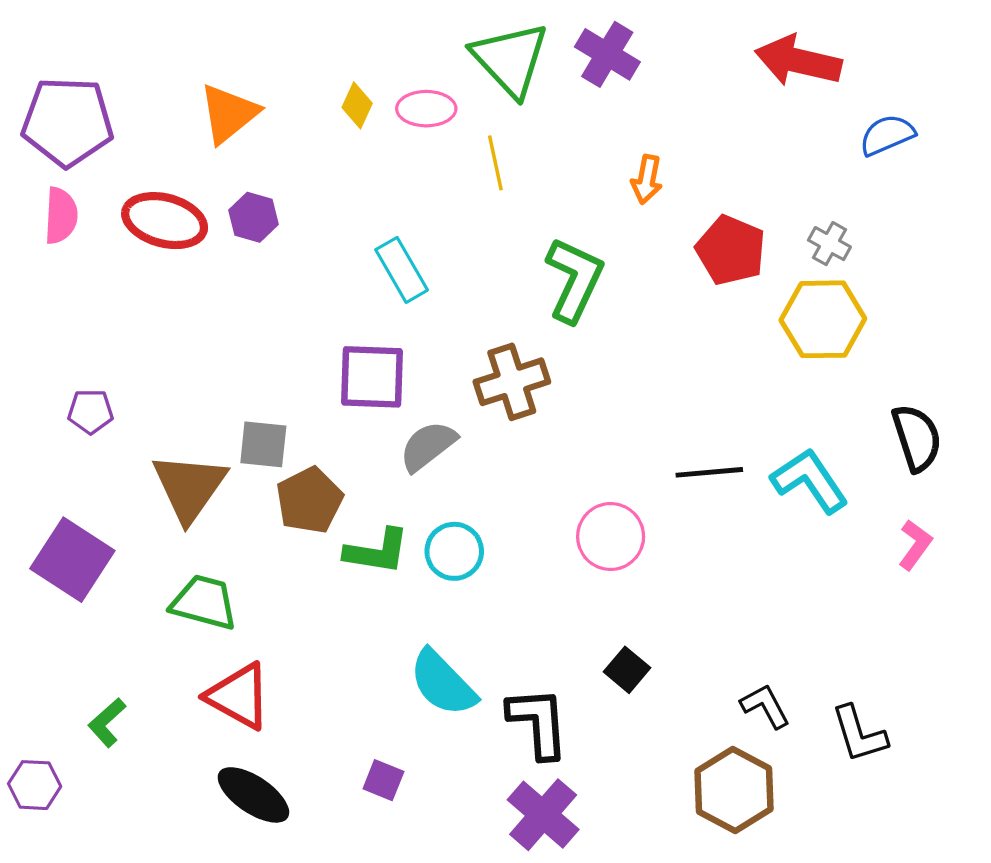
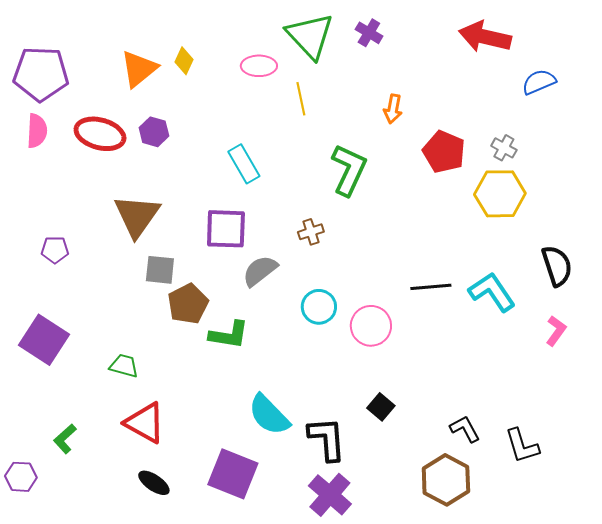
purple cross: (607, 54) -> (369, 33), size x0.7
yellow diamond: (357, 105) -> (184, 61), moved
brown cross: (512, 382) -> (311, 232), size x0.6
brown triangle: (189, 487) -> (137, 216), moved
cyan circle: (454, 551) -> (319, 307), moved
green trapezoid: (204, 602) -> (124, 366), size x0.7
purple square: (383, 780) -> (233, 474), size x2.0
black ellipse: (253, 795) -> (154, 483), size x0.7

